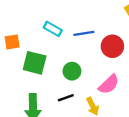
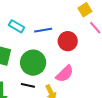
green circle: (72, 71) -> (33, 63), size x1.6
black line: (66, 98) -> (28, 85), turned 32

